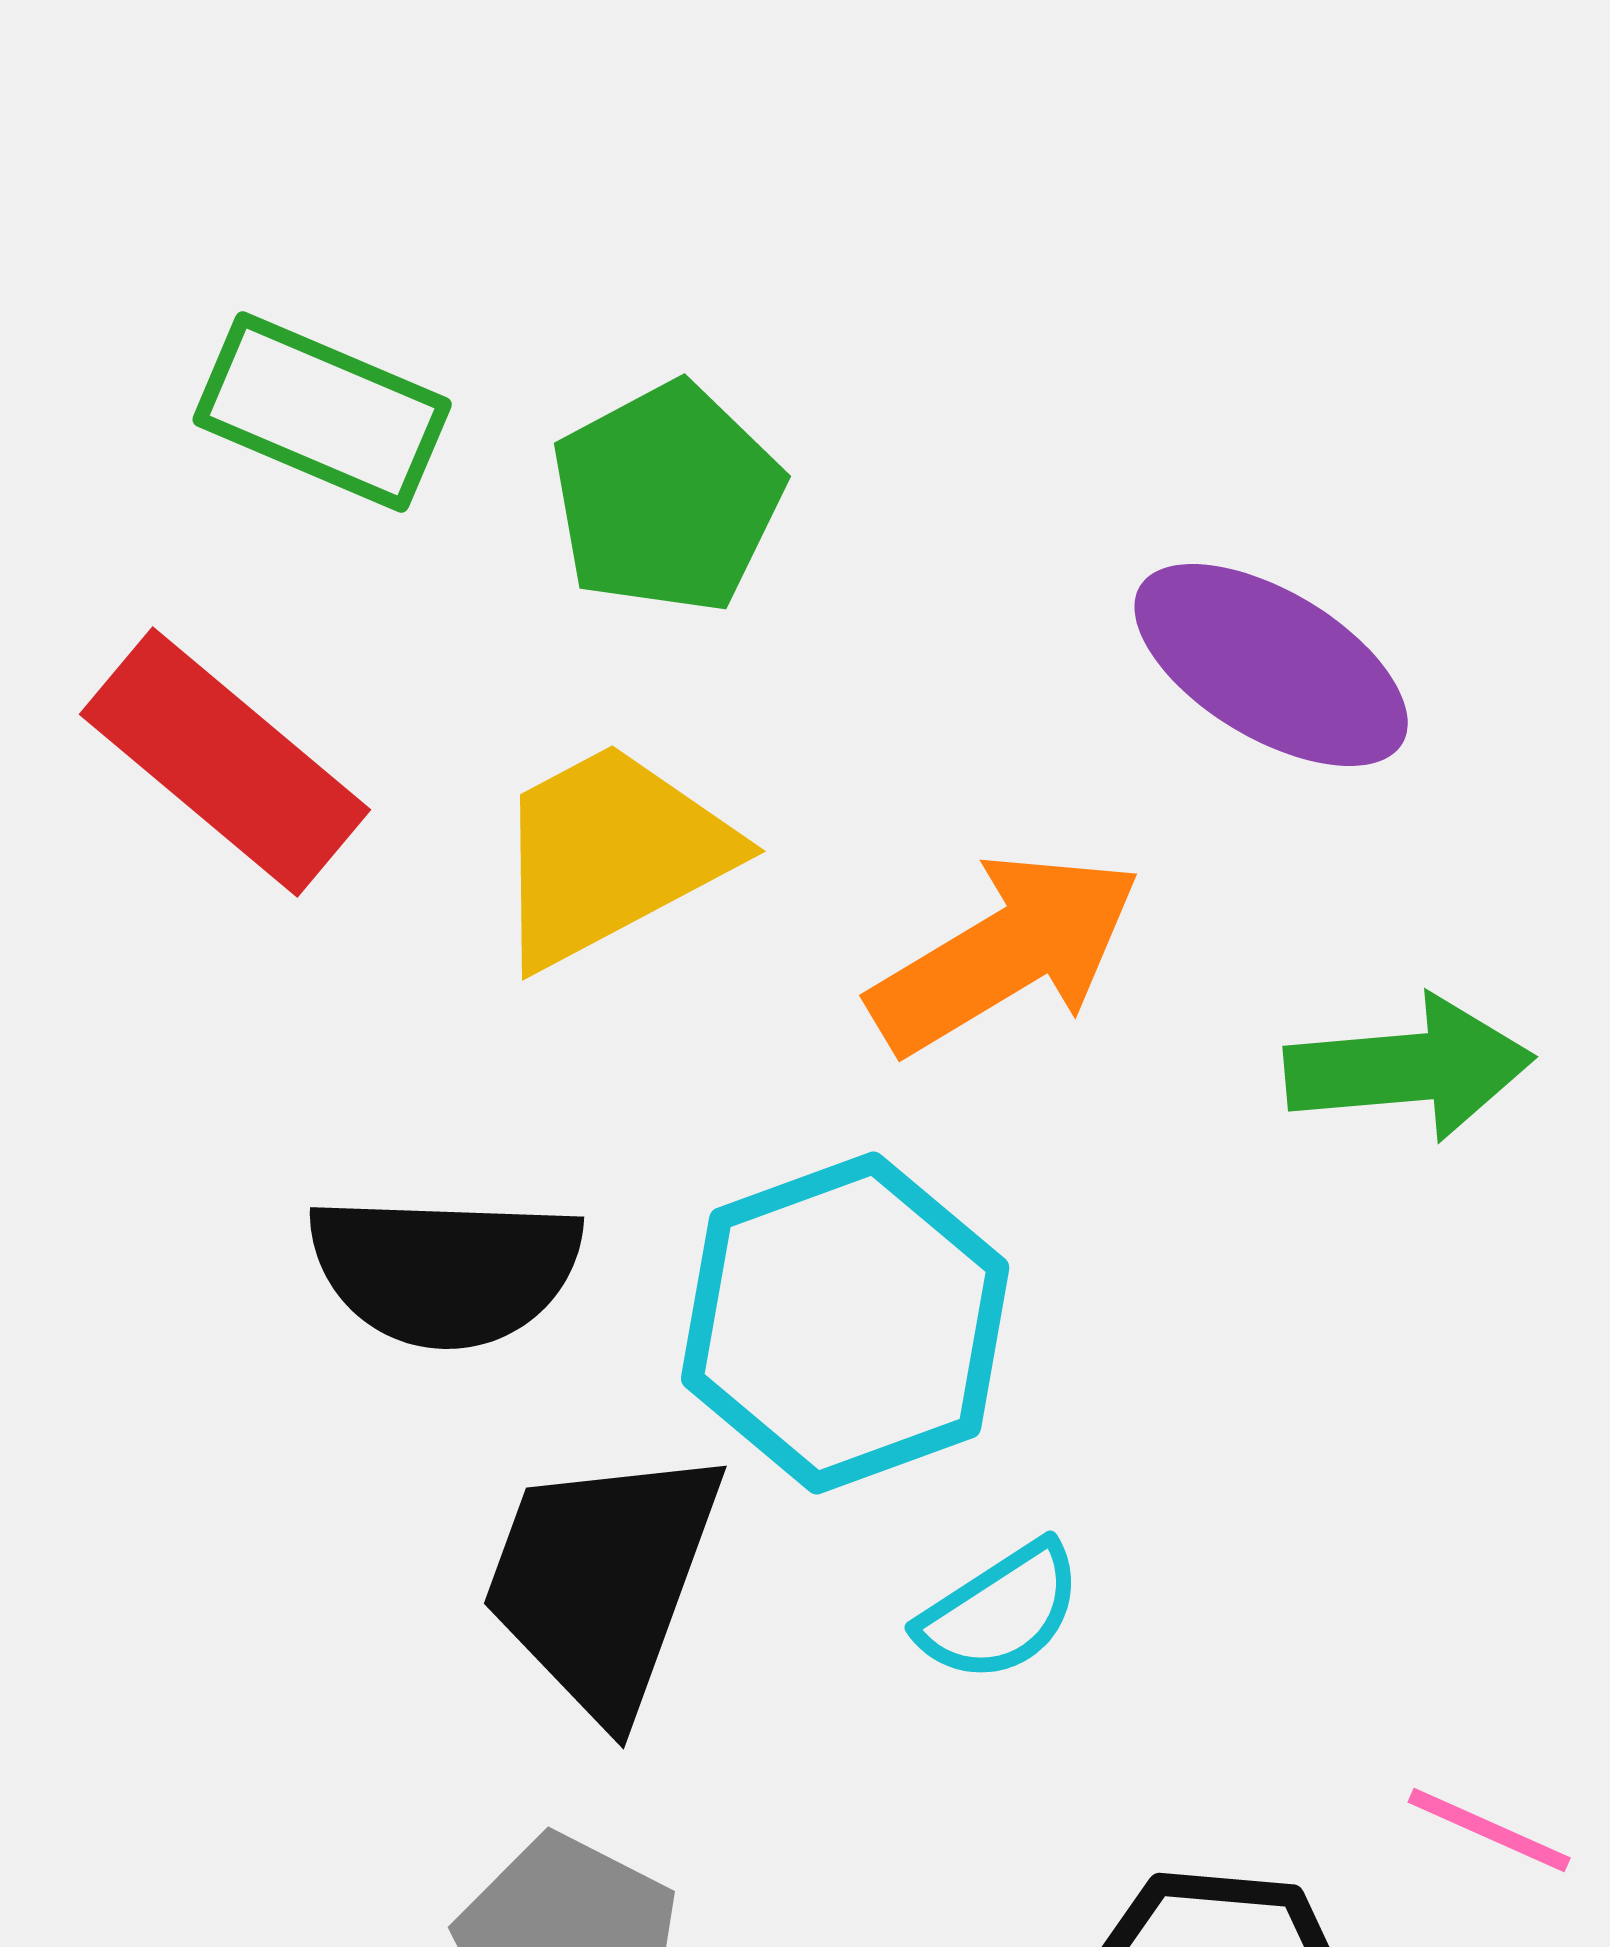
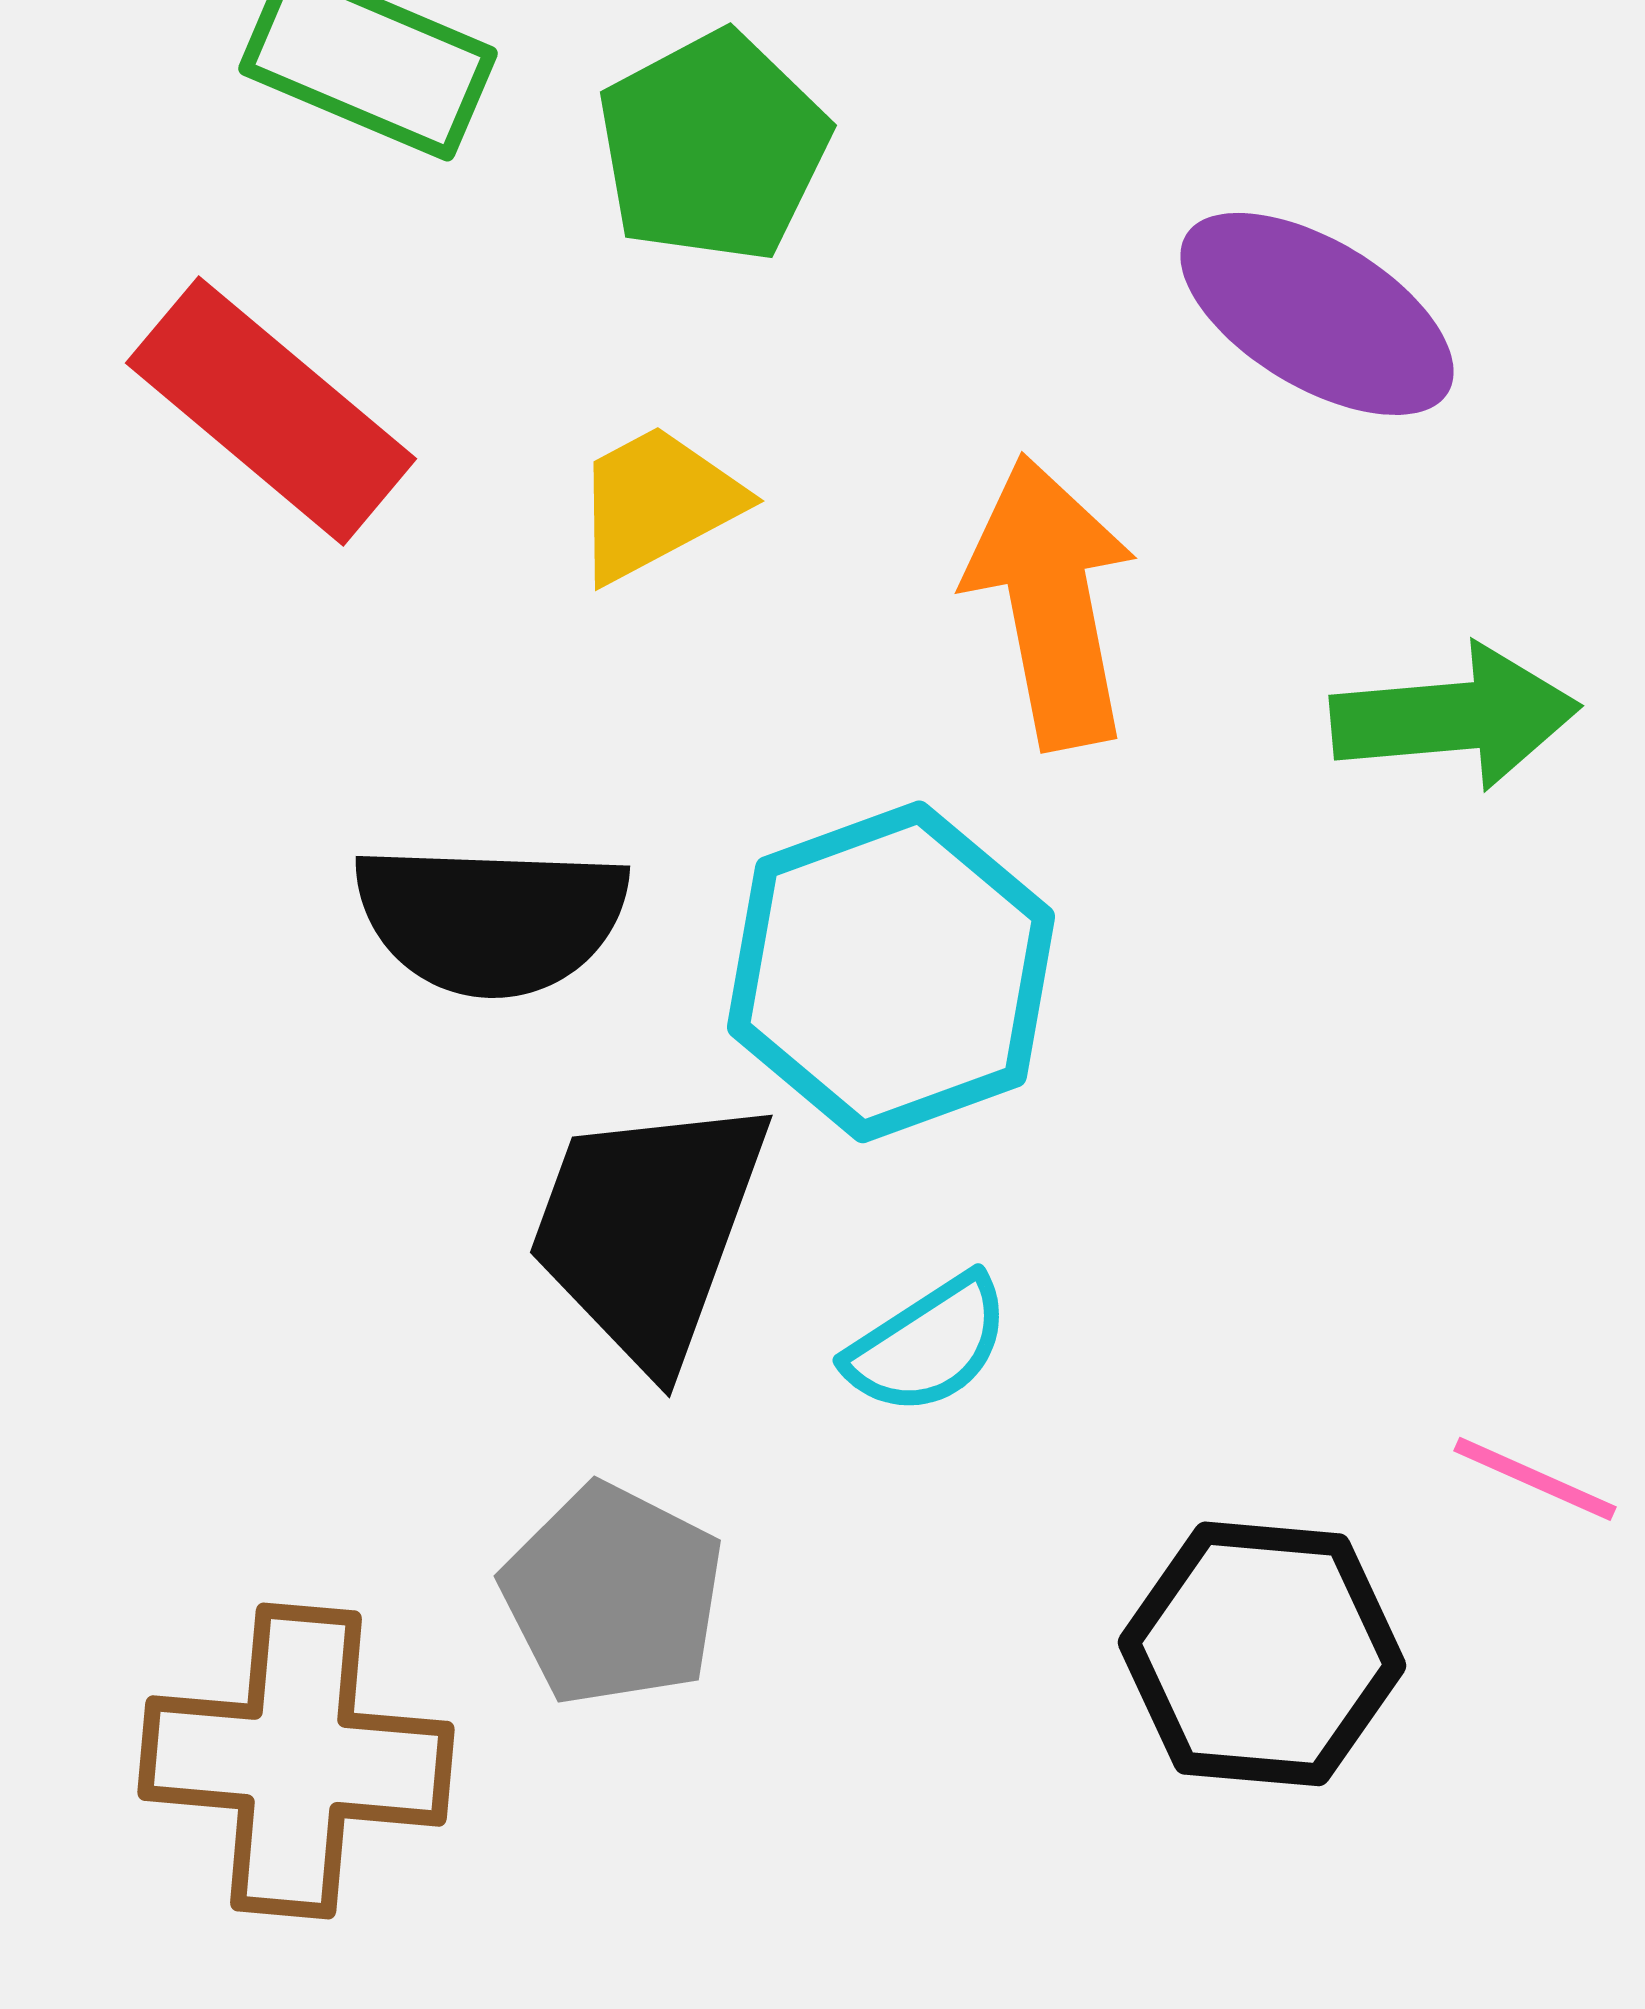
yellow trapezoid: (611, 854) -> (657, 503), size x0.7
orange arrow: (1005, 953) -> (1051, 602), turned -70
cyan semicircle: (1000, 1612) -> (928, 1345), moved

